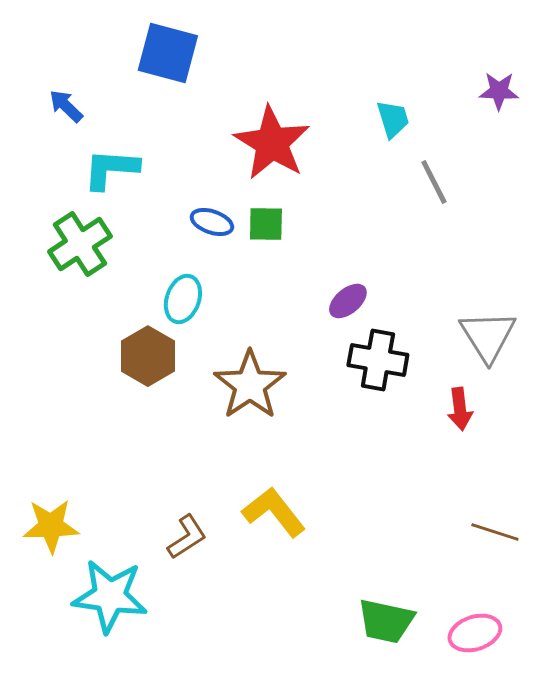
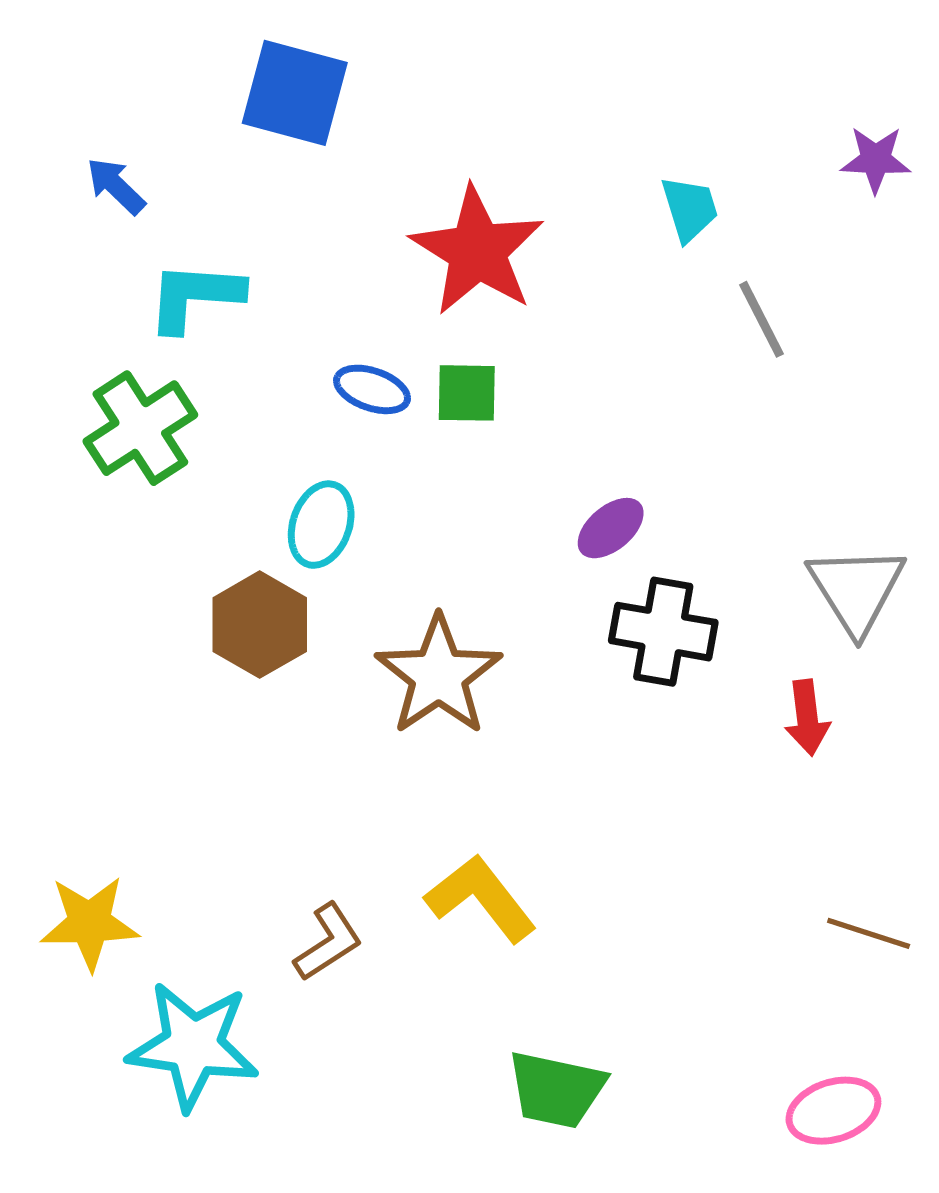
green trapezoid: (386, 621) -> (556, 1090), moved

